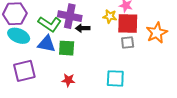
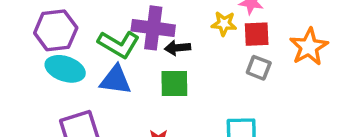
red square: (128, 24) -> (257, 34), size x0.7
gray square: (128, 43) -> (259, 68), turned 32
green square: (67, 48) -> (174, 83), moved

